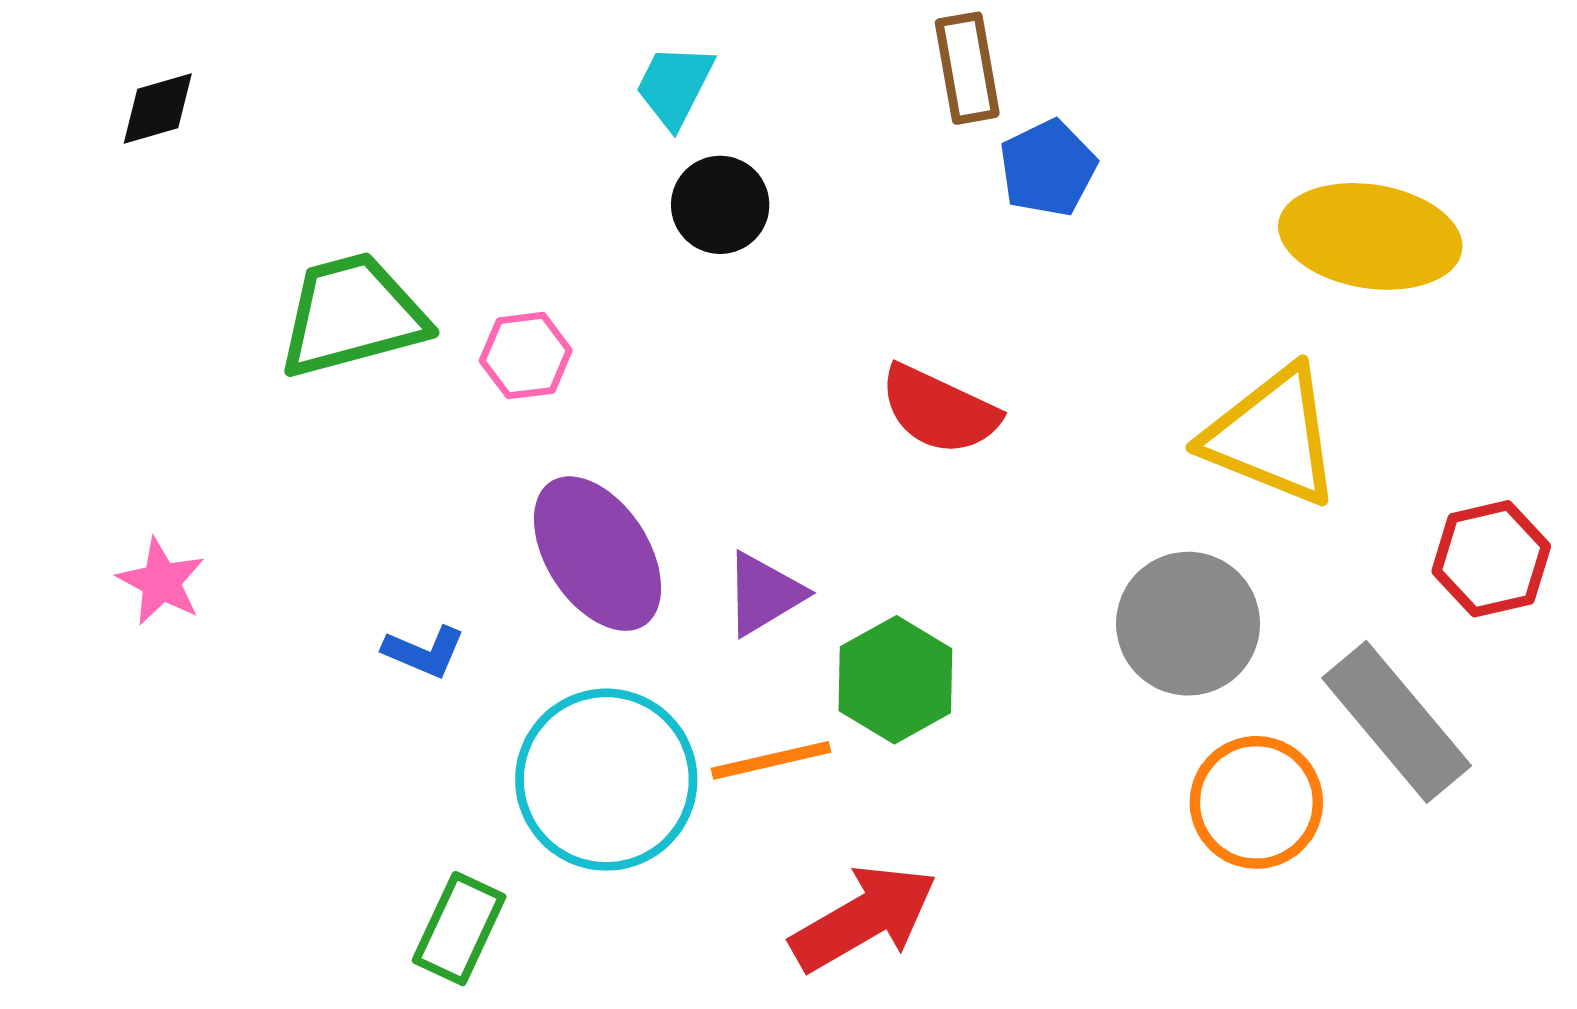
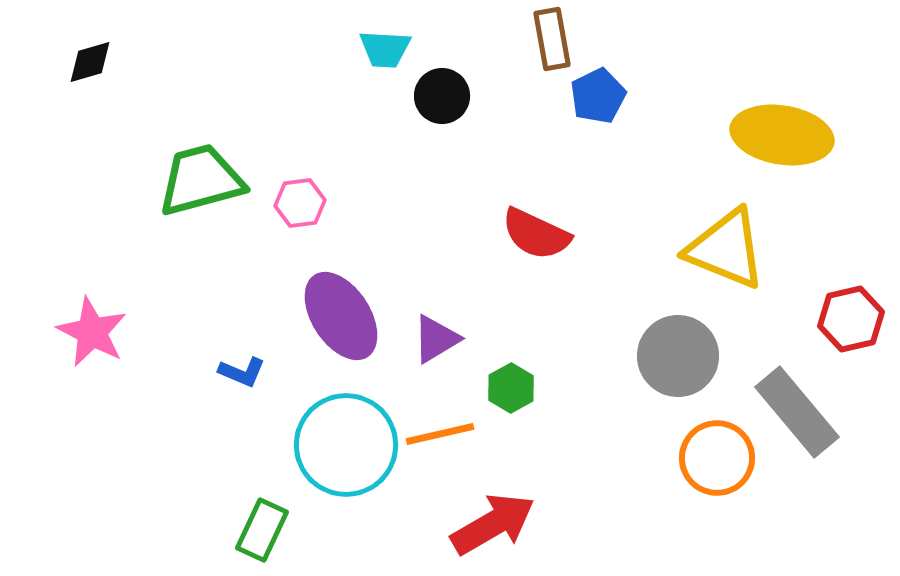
cyan trapezoid: (675, 86) -> (385, 49), turned -114
black circle: (720, 205) -> (442, 96), moved
pink star: (161, 582) -> (92, 332), size x1.4
green hexagon: (895, 680) -> (511, 388), size x0.7

